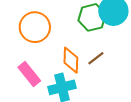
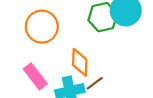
brown line: (96, 58) -> (95, 83), moved

